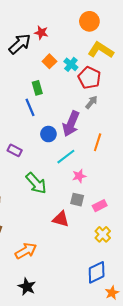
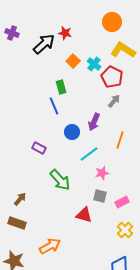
purple arrow: (71, 124) -> (94, 122), size x0.7

